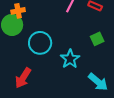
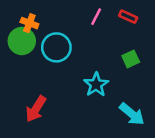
orange cross: (18, 11) -> (29, 23), turned 32
cyan circle: (40, 43) -> (56, 47), moved

